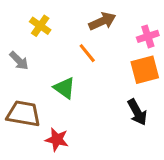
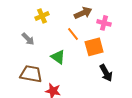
yellow cross: (40, 26) -> (42, 16), turned 32
pink cross: (148, 36) -> (104, 23), moved, turned 32
orange square: (145, 70) -> (94, 47), moved

